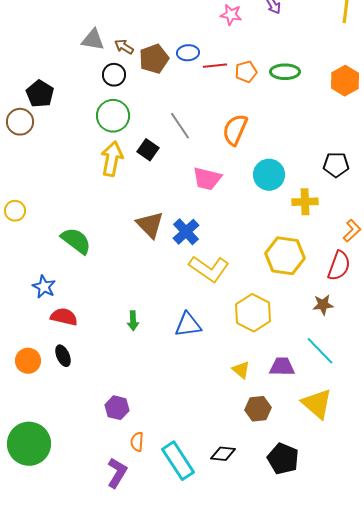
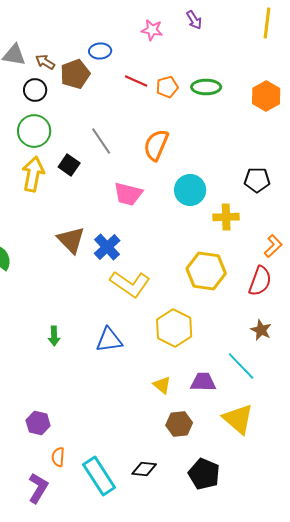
blue ellipse: (188, 53) -> (100, 51), moved
red line: (215, 66) -> (136, 81), turned 30
brown star: (323, 305) -> (261, 330), moved, turned 30

